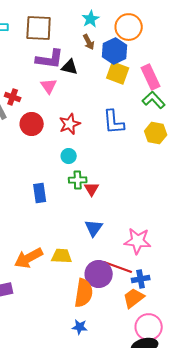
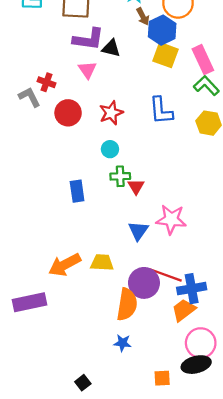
brown arrow: (89, 42) -> (143, 16), moved
pink star: (138, 241) -> (171, 219), moved
blue cross: (141, 279) -> (192, 289), size x1.4

